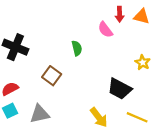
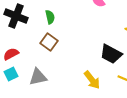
green semicircle: (77, 48) -> (50, 17), moved

